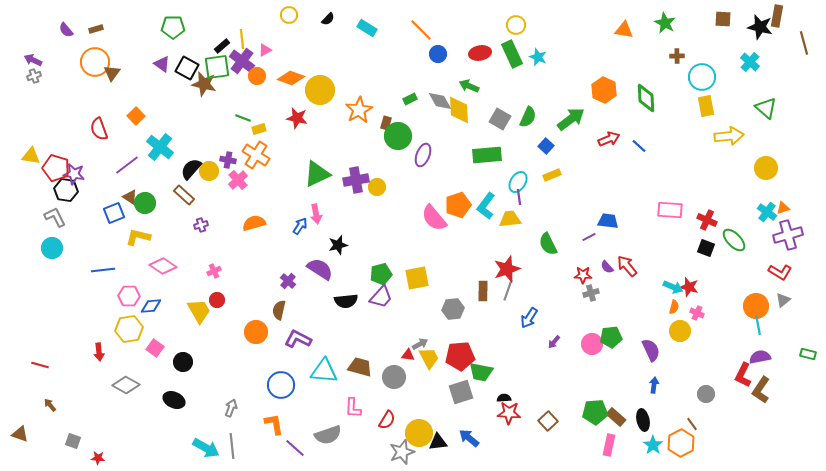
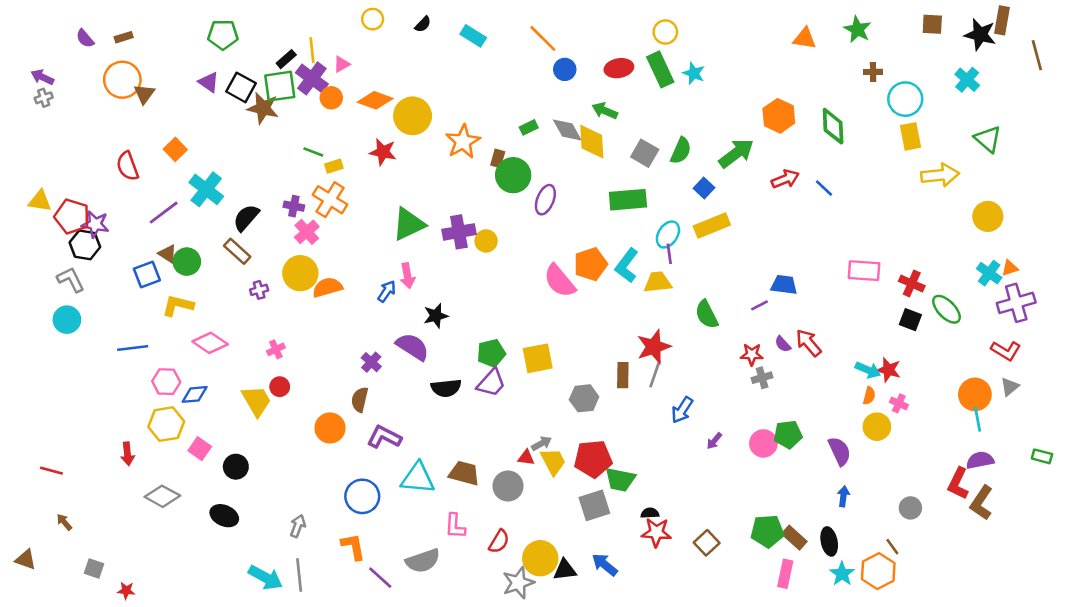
yellow circle: (209, 171) -> (300, 273), moved, size x1.4
yellow rectangle: (552, 175) -> (712, 225), size x1.5

